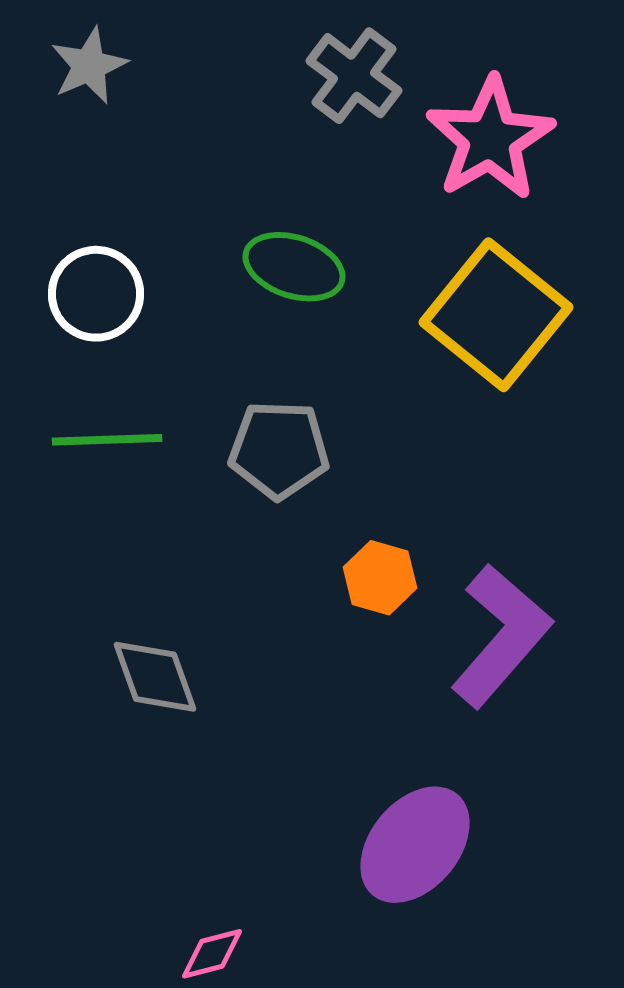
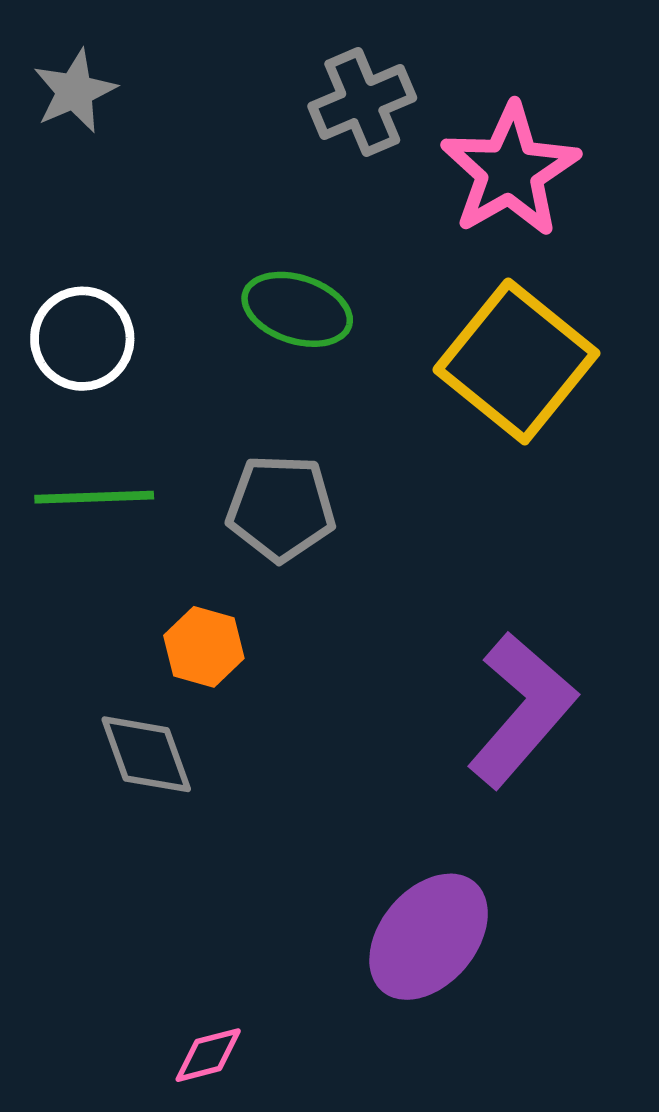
gray cross: (354, 76) -> (362, 102), turned 30
orange hexagon: (380, 578) -> (204, 647), moved

